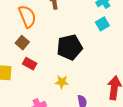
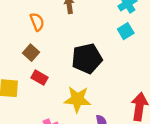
orange semicircle: (27, 16) -> (37, 22), size x0.7
yellow star: (62, 82) -> (77, 99), size x1.6

